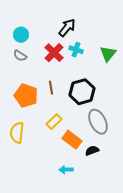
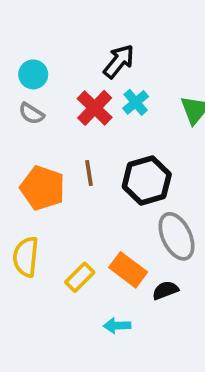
cyan cross: (76, 50) -> (136, 102), turned 32
yellow rectangle: (54, 122) -> (80, 277), moved

